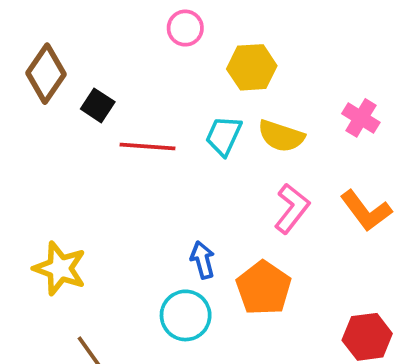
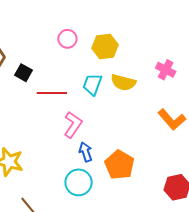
pink circle: (185, 28) -> (67, 39), moved
pink L-shape: (292, 208) -> (73, 125), moved

